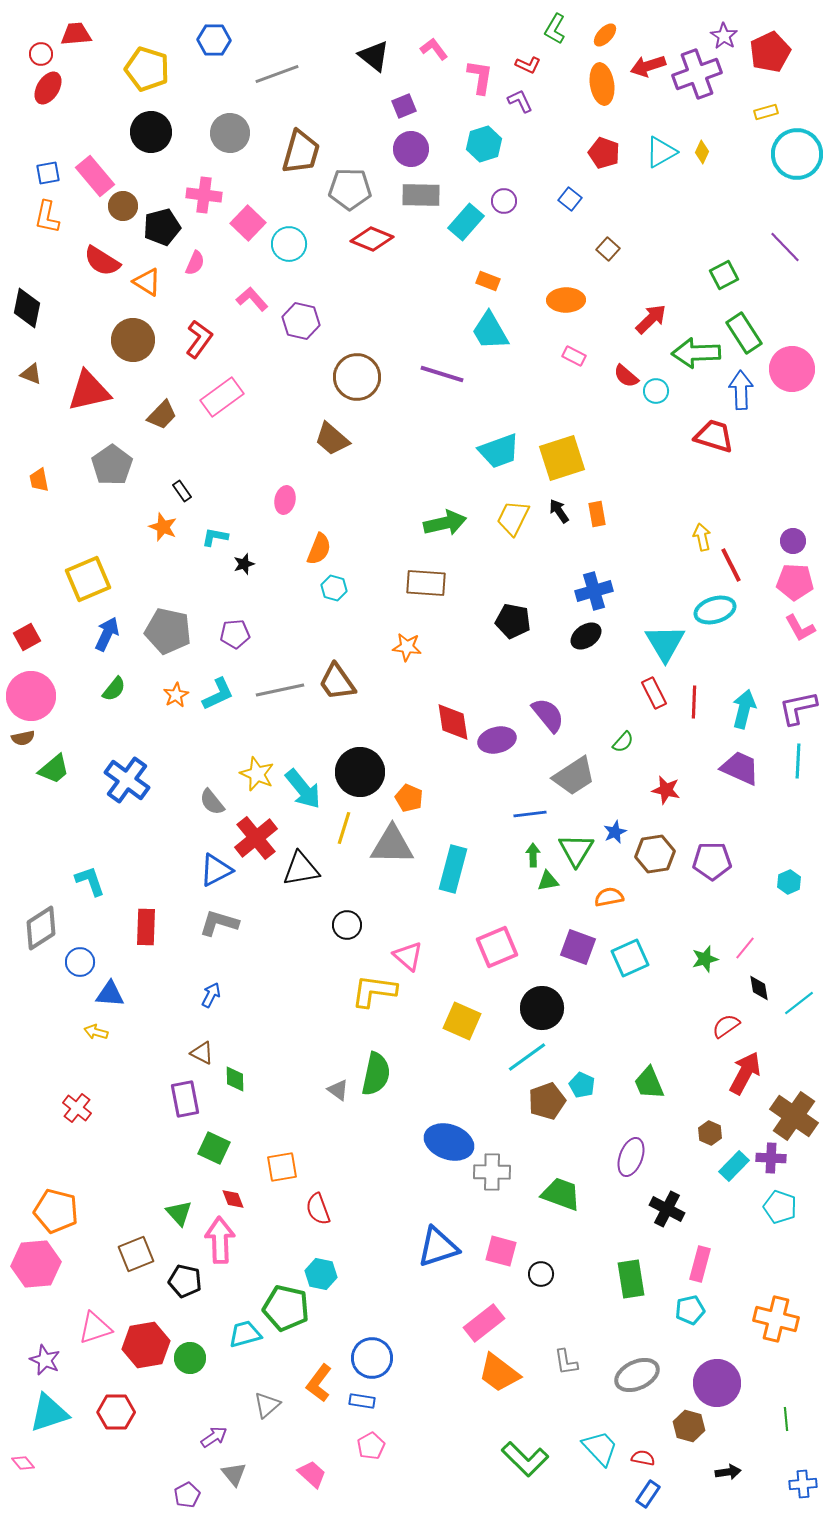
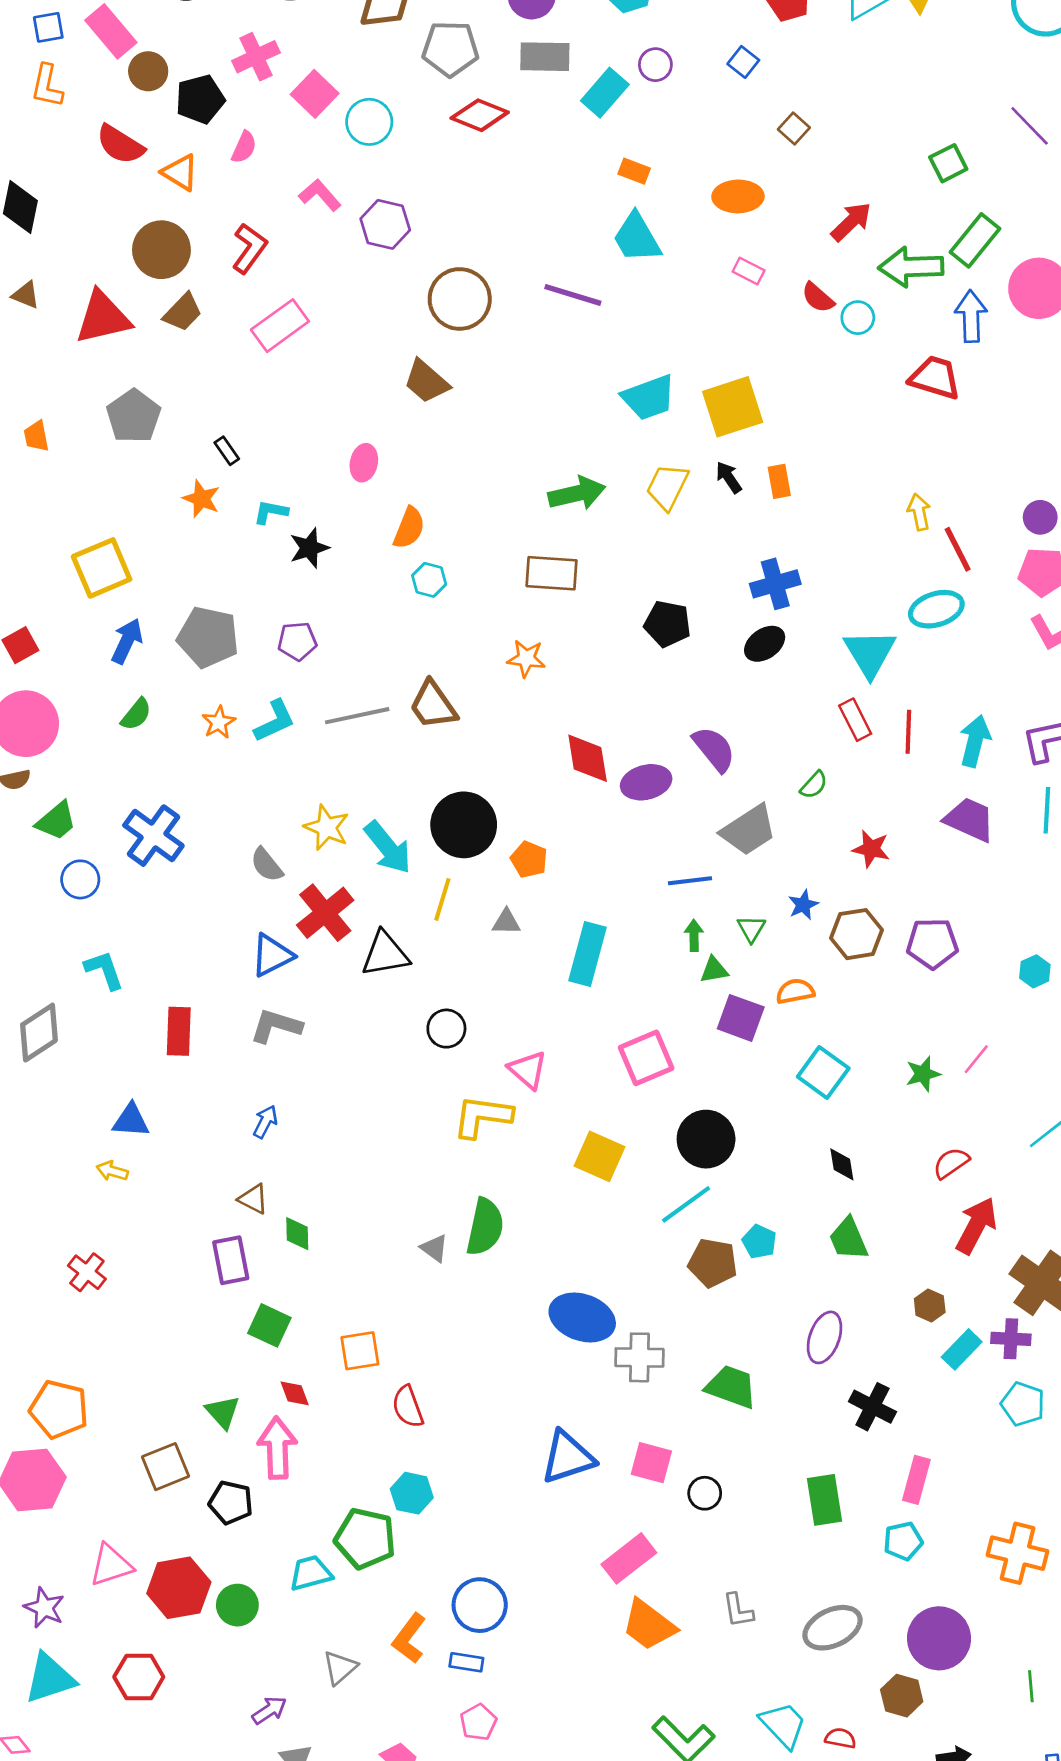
pink cross: (204, 195) -> (256, 57), turned -32
green rectangle: (744, 333) -> (975, 240), turned 72
brown trapezoid: (162, 415) -> (183, 312), moved
black star: (244, 564) -> (309, 548), size x1.4
gray triangle: (392, 845) -> (506, 922), size x0.5
green triangle: (576, 850) -> (751, 929), size x0.6
purple square: (578, 947) -> (741, 1018), moved
cyan square: (630, 958) -> (823, 1073), turned -30
blue circle: (80, 962) -> (80, 879), moved
black diamond: (759, 988) -> (842, 1164), moved
brown pentagon: (547, 1101) -> (713, 1263), turned 30

